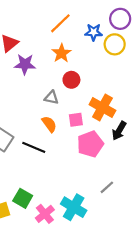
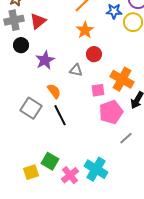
purple star: (25, 64) -> (45, 60), moved, turned -30
orange semicircle: (49, 124) -> (54, 91), moved
black line: (34, 147) -> (60, 115), turned 40
gray line: (107, 187) -> (126, 138), moved

